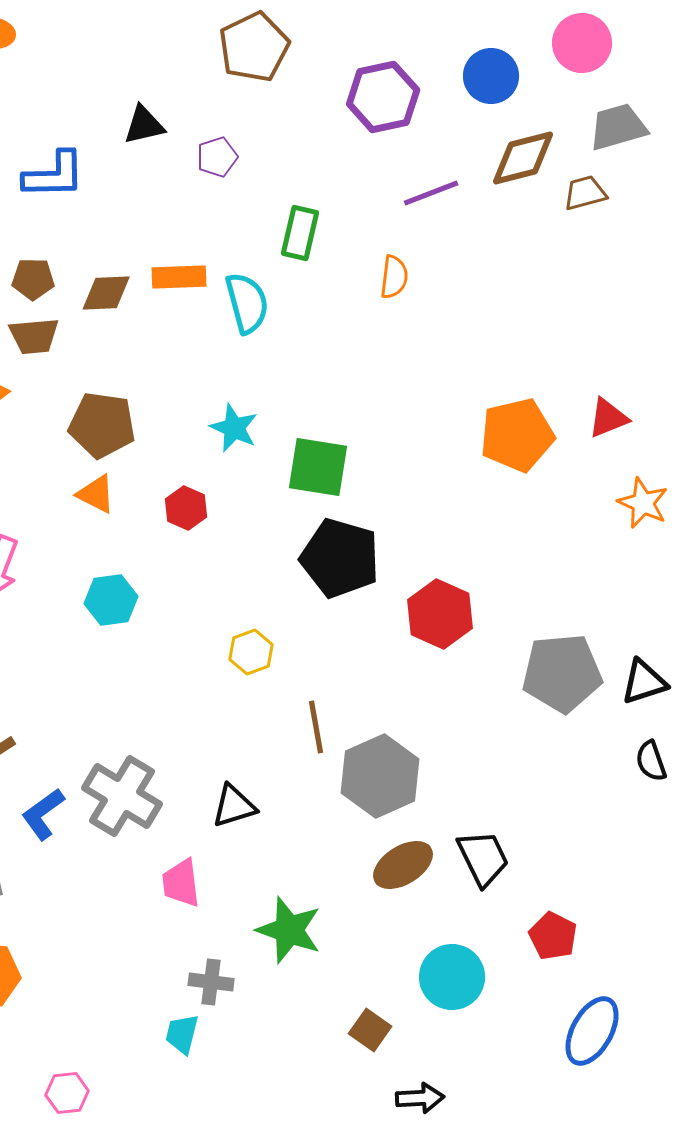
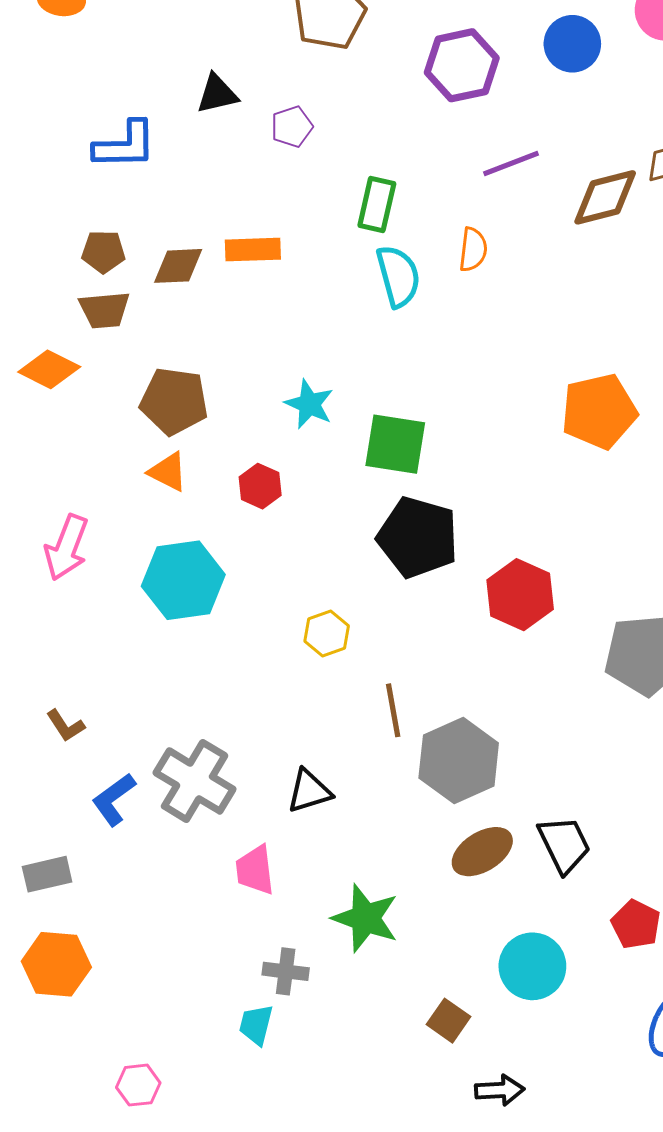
brown diamond: (523, 158) -> (605, 197), moved
cyan semicircle: (247, 303) -> (398, 276), moved
cyan hexagon: (111, 600) -> (183, 580), size x1.5

